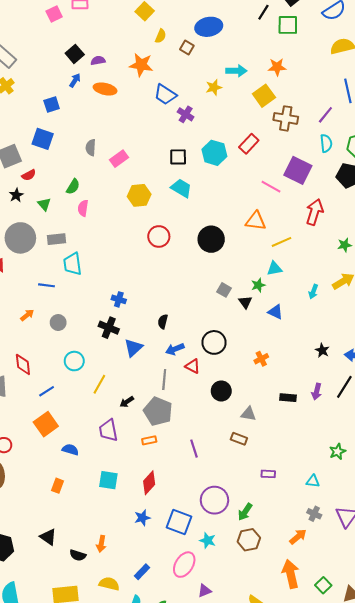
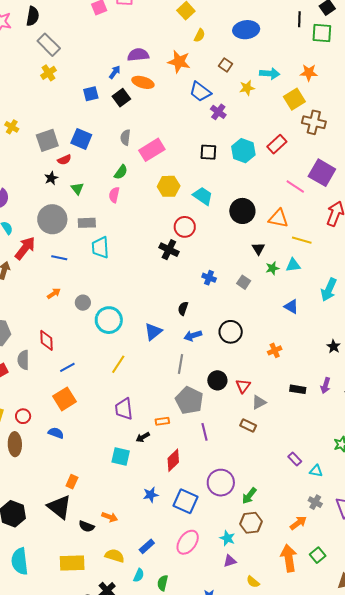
black line: (263, 12) -> (299, 19), turned -35
brown square: (187, 47) -> (226, 65), moved
black square: (75, 54) -> (121, 98), moved
purple semicircle: (98, 61) -> (138, 55), size x1.5
blue square: (43, 139) -> (81, 139), moved
pink rectangle: (119, 159) -> (152, 150), size x1.4
green semicircle: (73, 187) -> (121, 172), moved
cyan trapezoid: (181, 188) -> (203, 196), moved
black circle: (211, 239) -> (242, 211), moved
yellow line: (282, 242) -> (302, 240), turned 36
blue line: (46, 285) -> (59, 258), moved
green star: (258, 285) -> (272, 268), moved
cyan arrow: (313, 292) -> (329, 290), size x1.6
blue cross: (119, 299) -> (209, 278), moved
black triangle: (245, 302) -> (258, 249), moved
black cross: (109, 328) -> (169, 250), moved
cyan circle: (74, 361) -> (109, 320), moved, size x1.4
red triangle: (193, 366) -> (243, 386), moved, turned 35
black circle: (221, 391) -> (217, 380), moved
black arrow: (127, 402) -> (143, 437), moved
gray pentagon: (158, 411) -> (189, 400), moved
gray triangle: (248, 414) -> (259, 402), turned -42
blue semicircle: (70, 450) -> (56, 433), moved
purple rectangle: (268, 474) -> (295, 459), moved, turned 40
red diamond: (149, 483) -> (173, 460), moved
orange rectangle: (57, 486) -> (72, 482), moved
black triangle: (48, 537) -> (59, 507), size x1.5
cyan star: (208, 540) -> (227, 538), moved
orange arrow: (101, 544) -> (110, 517), turned -84
green square: (323, 585) -> (318, 555), moved
purple triangle: (205, 591) -> (230, 561), moved

